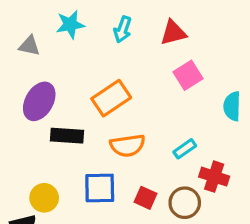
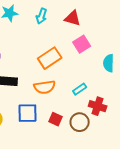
red triangle: (173, 33) -> (73, 18), turned 30
orange rectangle: (111, 98) -> (50, 58), moved

